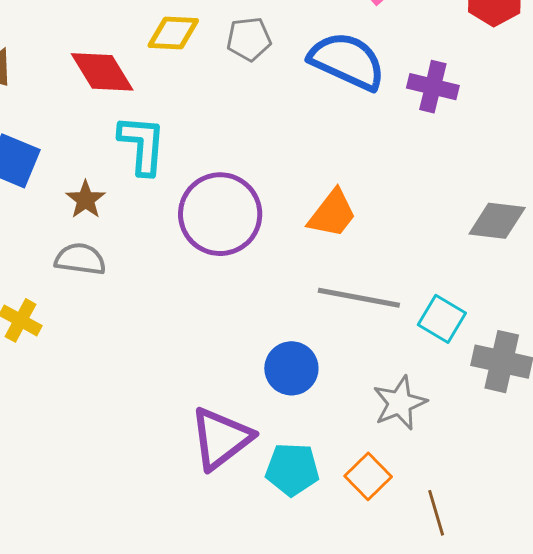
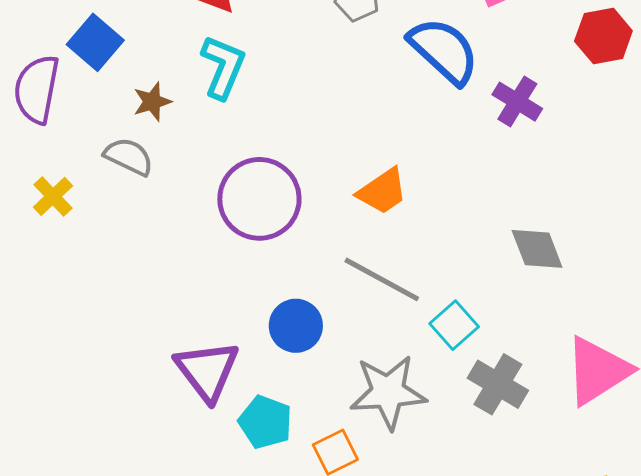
purple circle: (220, 214) -> (259, 199), moved
gray diamond: (497, 221) -> (537, 249), turned 44
gray star: (400, 403) -> (388, 392), size x1.4
purple triangle: (221, 438) -> (207, 371), turned -48

